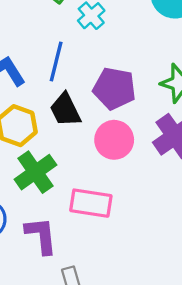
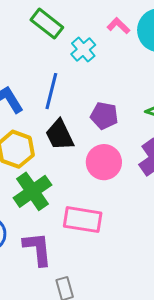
purple pentagon: (114, 88) -> (104, 116), size x0.7

